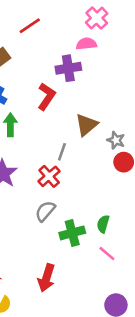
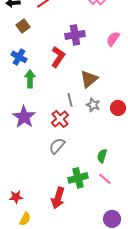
pink semicircle: (86, 44) -> (113, 39), moved, turned -49
gray star: (116, 140) -> (93, 105), moved
gray line: (62, 152) -> (70, 100), turned -32
green cross: (72, 233) -> (78, 178), moved

